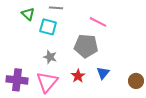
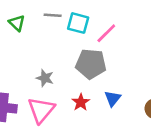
pink line: (98, 22) -> (106, 33), turned -72
cyan square: (48, 27) -> (78, 23), moved

